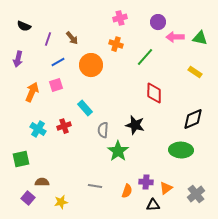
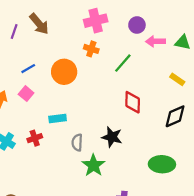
pink cross: (120, 18) -> (96, 21), size x1.5
brown arrow: (72, 38) -> (39, 24), moved, size x1.5
purple line: (48, 39) -> (14, 32), moved
pink square: (56, 85) -> (26, 94), turned -32
cyan rectangle: (85, 108) -> (58, 119), turned -56
black diamond: (193, 119) -> (175, 116), moved

